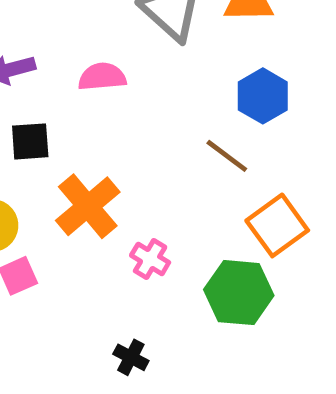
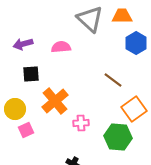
blue hexagon: (263, 96) -> (136, 43), moved
pink cross: (150, 259) -> (81, 123), turned -35

